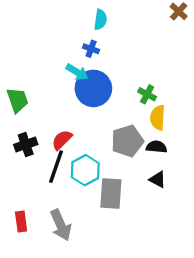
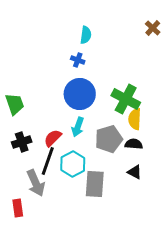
cyan arrow: (77, 72) -> (78, 127), moved, turned 78
green cross: (147, 94) -> (126, 99), size x1.8
gray arrow: (61, 225) -> (36, 183), moved

